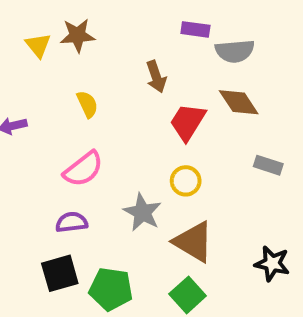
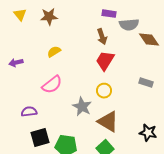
yellow triangle: (38, 45) -> (20, 15), moved
brown arrow: (156, 77) -> (102, 37), moved
brown diamond: (239, 102) -> (149, 40), moved
yellow semicircle: (87, 104) -> (54, 52), turned -96
purple semicircle: (72, 222) -> (29, 112), moved

